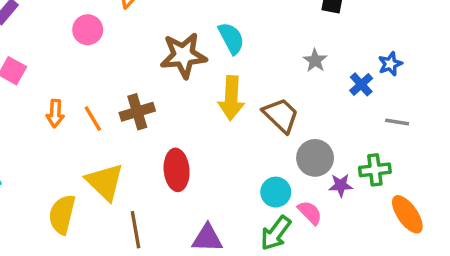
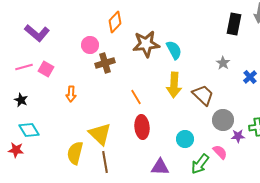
brown star: (183, 55) -> (146, 44), moved
brown cross: (137, 112) -> (105, 63), moved
orange line: (93, 119) -> (136, 97), moved
cyan circle: (276, 192) -> (185, 139), moved
brown line: (136, 230) -> (105, 162), moved

